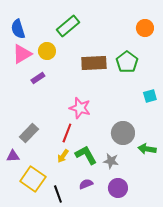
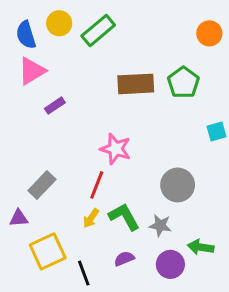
yellow circle: (47, 51) -> (59, 23), moved
green arrow: (147, 149) -> (201, 247), moved
yellow square: (33, 179) -> (48, 251), turned 30

